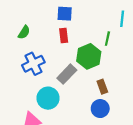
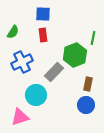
blue square: (65, 14) -> (43, 14), moved
red rectangle: (64, 35) -> (43, 35), moved
brown rectangle: (102, 87) -> (88, 84), turned 32

